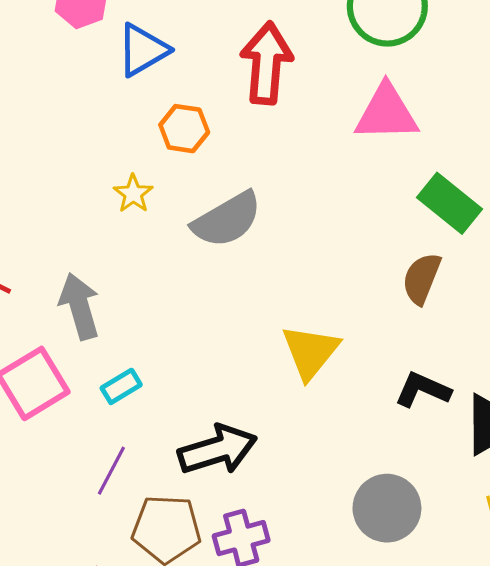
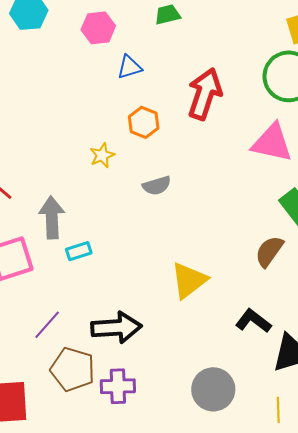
blue triangle: (143, 50) -> (130, 67), size x0.7
gray semicircle: (227, 220) -> (157, 186), size x0.6
cyan rectangle: (121, 386) -> (79, 251), moved

